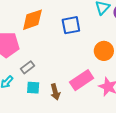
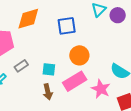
orange circle: (104, 51) -> (79, 55), moved
cyan square: (33, 88) -> (49, 69), moved

